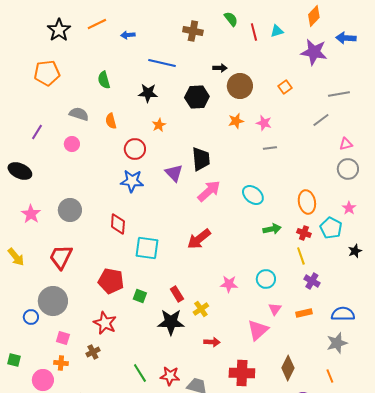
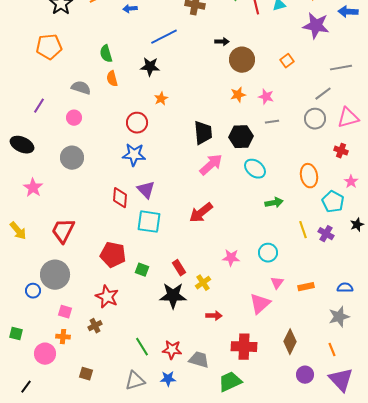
blue line: (162, 63) -> (164, 37), turned -40
black hexagon: (197, 97) -> (241, 137), moved
orange semicircle: (111, 121) -> (112, 79), moved
pink triangle: (346, 144) -> (348, 118), size x1.6
gray circle: (348, 169) -> (315, 119), moved
purple triangle: (174, 173) -> (146, 190), moved
gray circle: (70, 210) -> (72, 158), moved
red cross: (304, 233) -> (341, 151), moved
purple cross: (312, 281) -> (326, 234), moved
blue semicircle: (343, 314) -> (345, 288), size x0.7

